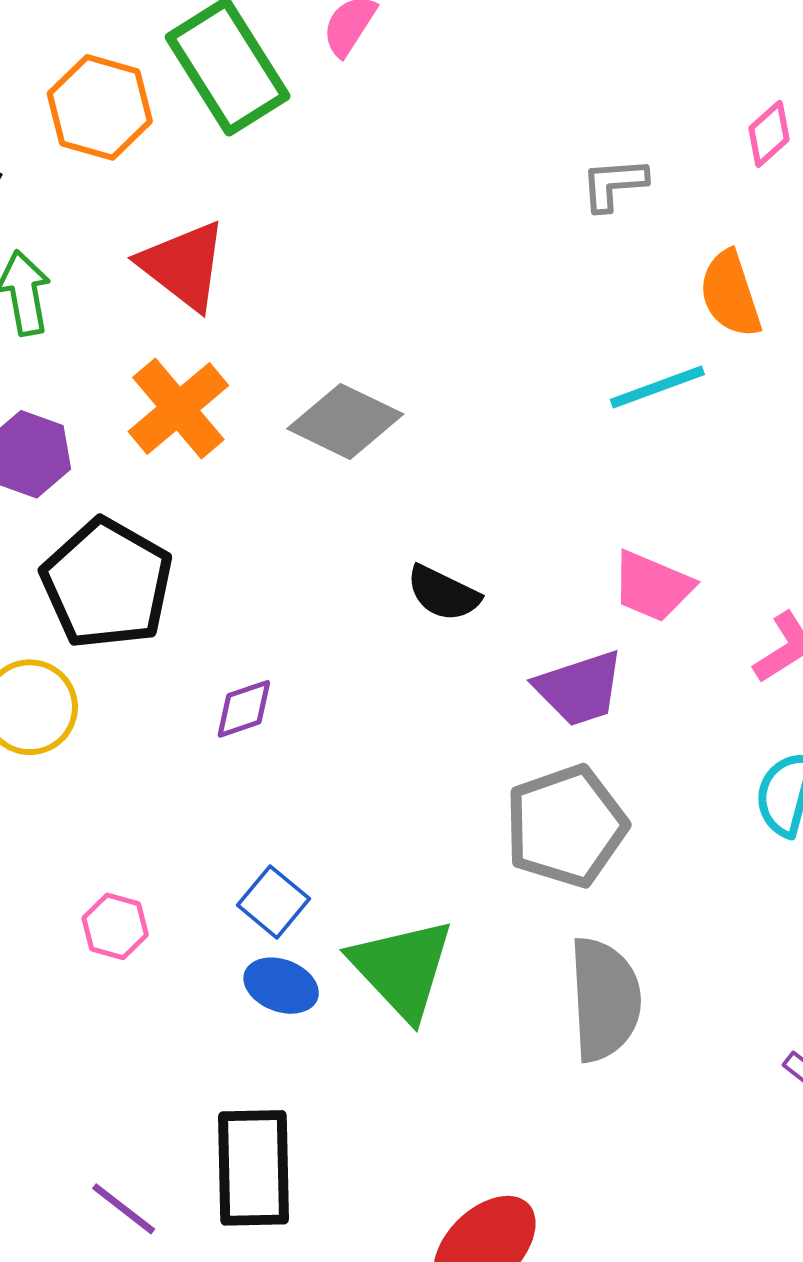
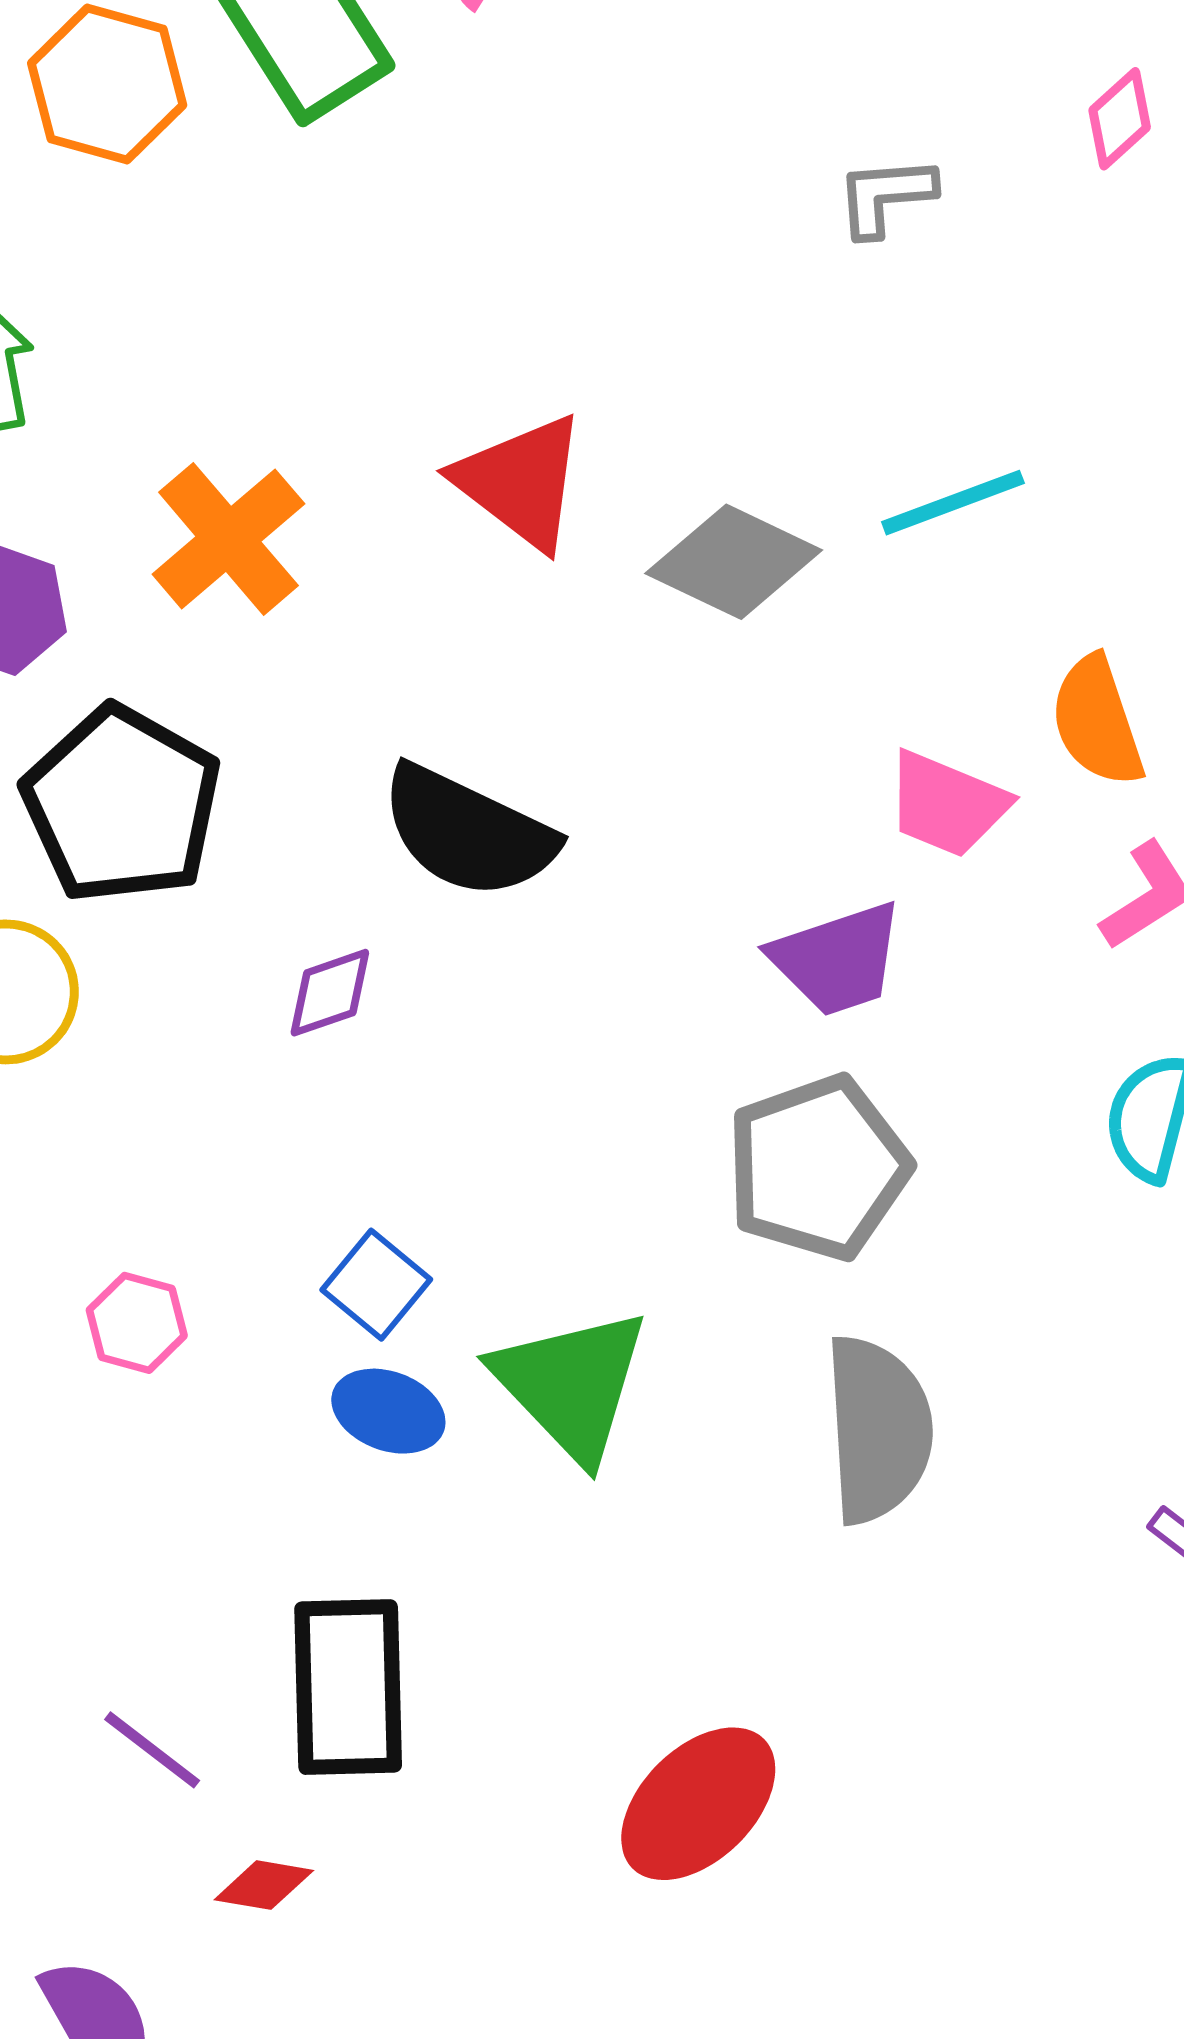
red triangle: (183, 265) -> (521, 482), moved
orange semicircle: (730, 294) -> (1097, 721), moved
gray diamond: (345, 421) -> (734, 562), moved
black semicircle: (443, 593) -> (468, 832), moved, size x1.6

